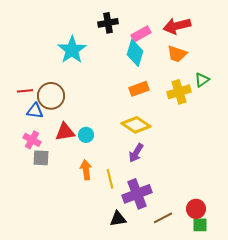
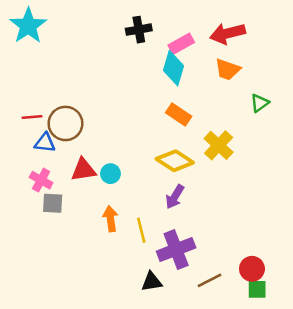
cyan star: (72, 50) -> (28, 26), moved
orange rectangle: (139, 89) -> (179, 114), turned 54
yellow cross: (179, 92) -> (219, 145), moved, turned -30

